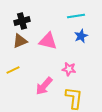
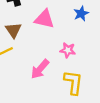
brown triangle: (20, 41) -> (13, 30), moved, turned -42

